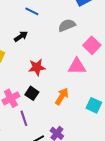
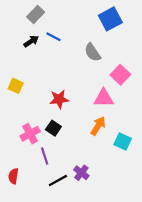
gray semicircle: (67, 25) -> (92, 52), turned -102
black arrow: (21, 36) -> (31, 41), moved
orange arrow: (62, 96) -> (98, 126), moved

